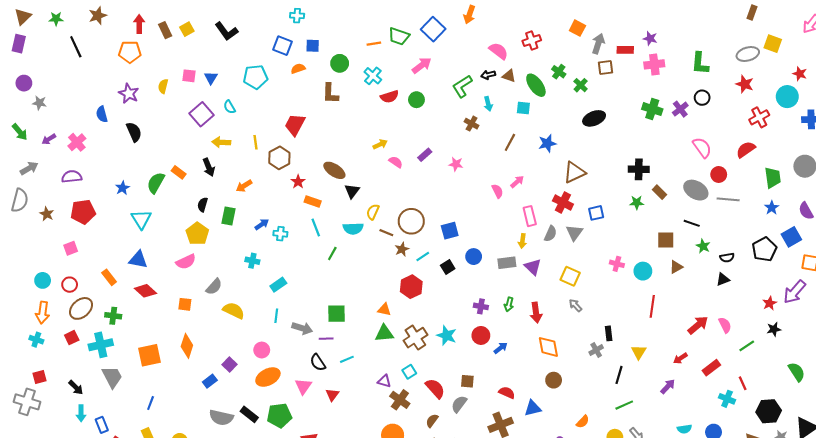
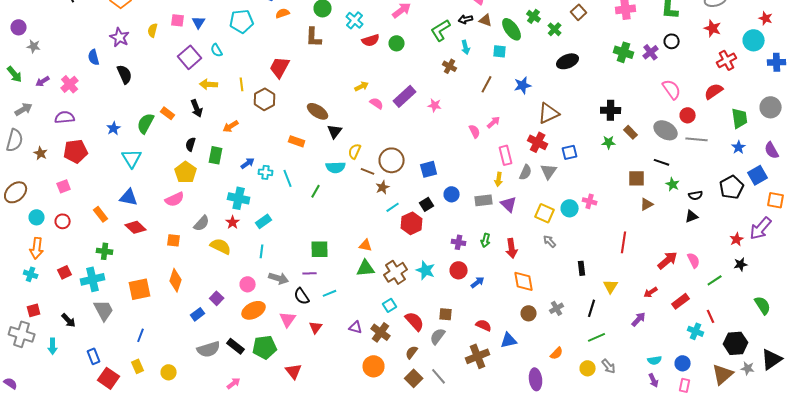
brown square: (606, 68) -> (579, 12), turned -35
purple rectangle: (425, 155) -> (405, 96), size x1.6
red star: (298, 182) -> (233, 222), moved
cyan line: (316, 227) -> (288, 178), moved
cyan line: (423, 257) -> (393, 207), moved
cyan cross: (252, 261) -> (239, 198), size x1.5
cyan circle: (643, 271) -> (570, 208), moved
red hexagon: (411, 287) -> (412, 223), moved
brown ellipse: (81, 308) -> (16, 192), moved
gray arrow: (302, 328) -> (279, 278), moved
gray cross: (596, 350) -> (557, 308), moved
purple triangle: (384, 381) -> (356, 327), moved
cyan arrow: (81, 413) -> (53, 346), moved
gray semicircle: (221, 418) -> (209, 349), turned -30

